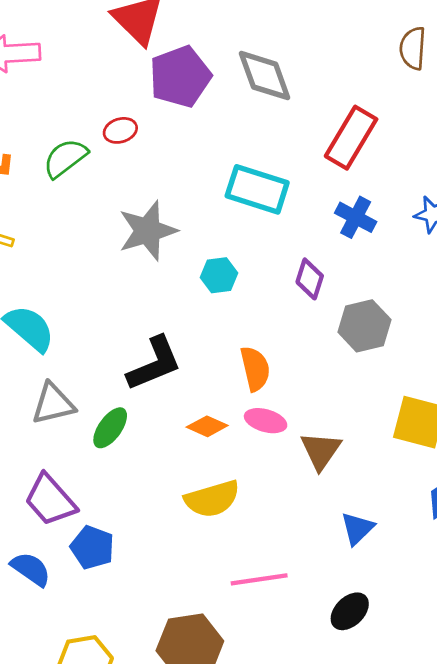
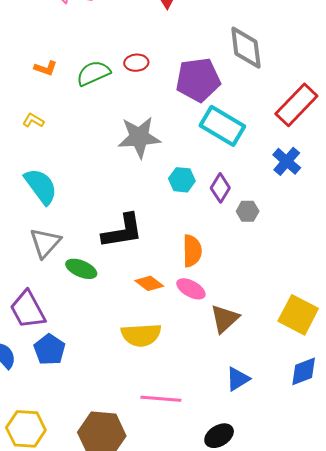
purple pentagon: (180, 77) -> (198, 80), moved
purple diamond: (310, 279) -> (220, 188), moved
gray hexagon: (364, 326) -> (248, 211), moved, size x0.6
gray triangle: (53, 404) -> (45, 243), turned -48
green ellipse: (110, 428) -> (81, 269), turned 64

